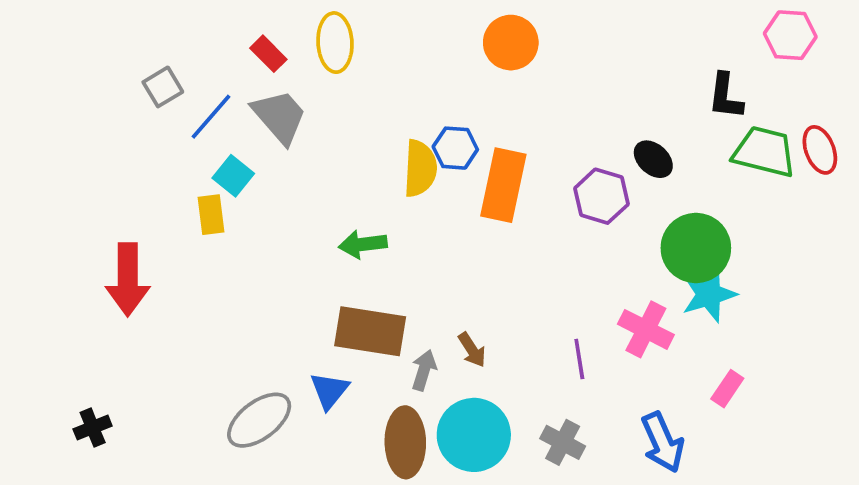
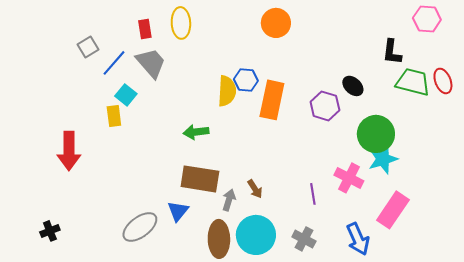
red rectangle: (268, 54) -> (145, 29), turned 36
pink rectangle: (727, 389) -> (393, 210), size x1.8

